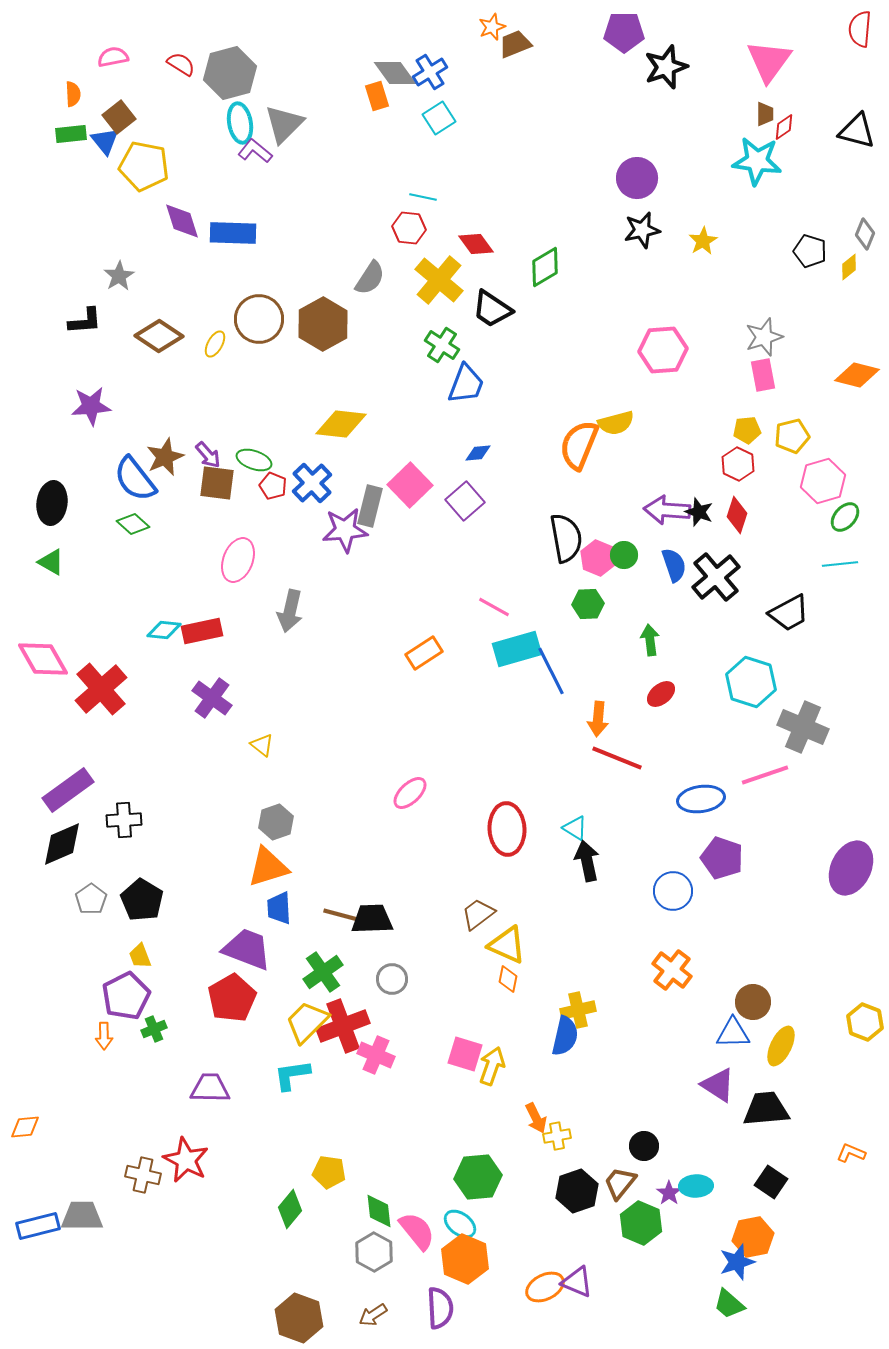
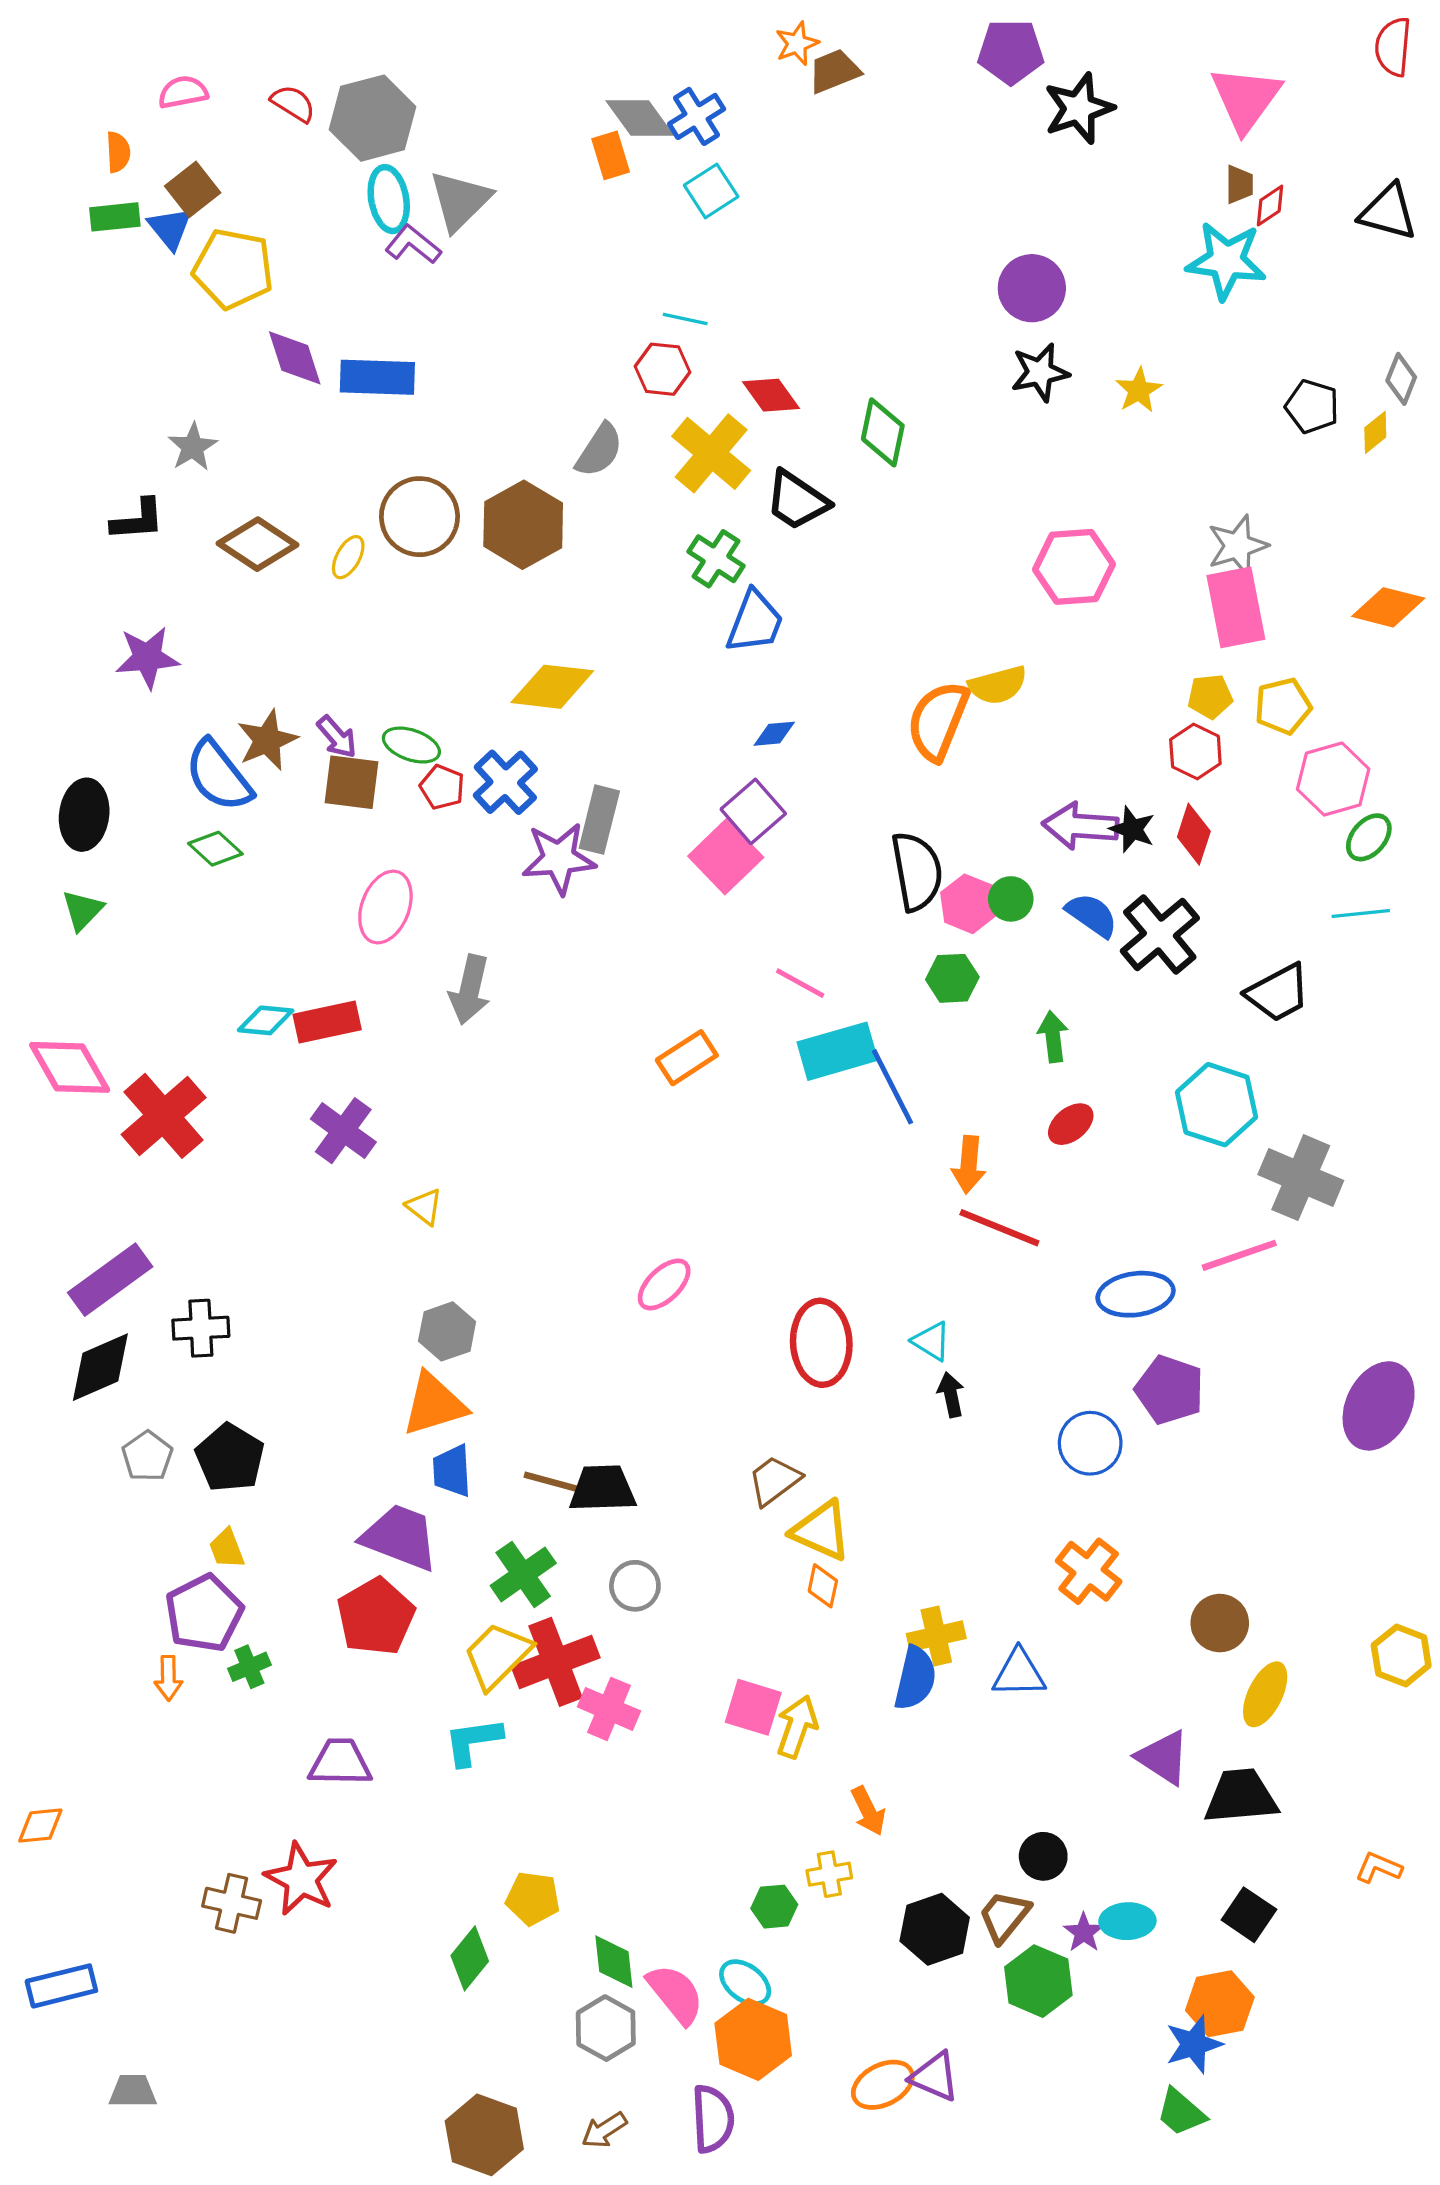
green diamond: (545, 267) -> (883, 432), turned -48
pink rectangle: (763, 375) -> (1236, 607), size x1.5
pink square: (410, 485) -> (726, 857), moved
green triangle: (51, 562) -> (83, 910), turned 44
blue semicircle: (674, 565) -> (1092, 915), turned -36
black arrow: (587, 861) -> (951, 1395), size x0.7
blue triangle: (733, 1033) -> (1019, 1673), moved
yellow cross: (557, 1136) -> (829, 1874), moved
green hexagon: (478, 1177) -> (774, 1907), size x0.6
gray trapezoid: (82, 1216) -> (133, 2091), moved, size x0.7

